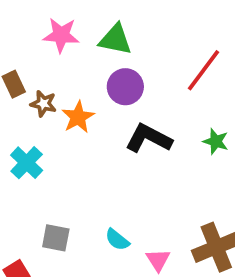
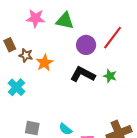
purple circle: (125, 87) -> (86, 45), moved
green star: (216, 141) -> (110, 76), moved

